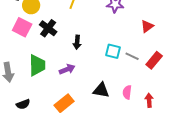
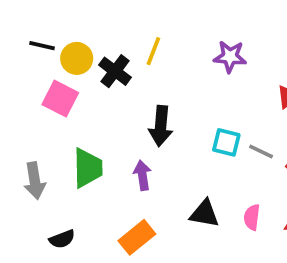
black cross: (48, 28) -> (115, 71), moved
black arrow: (77, 42) -> (161, 126), size x1.5
purple arrow: (67, 69) -> (142, 175), turned -77

